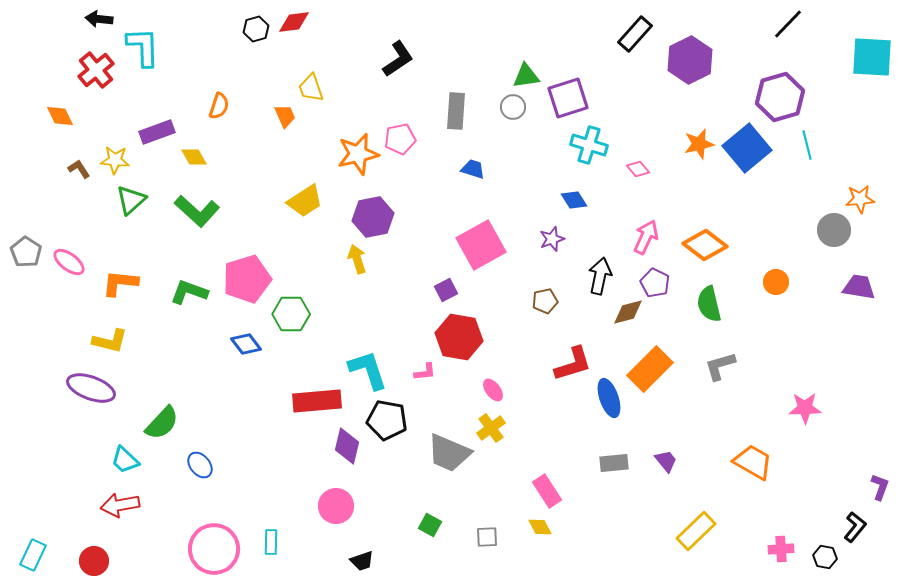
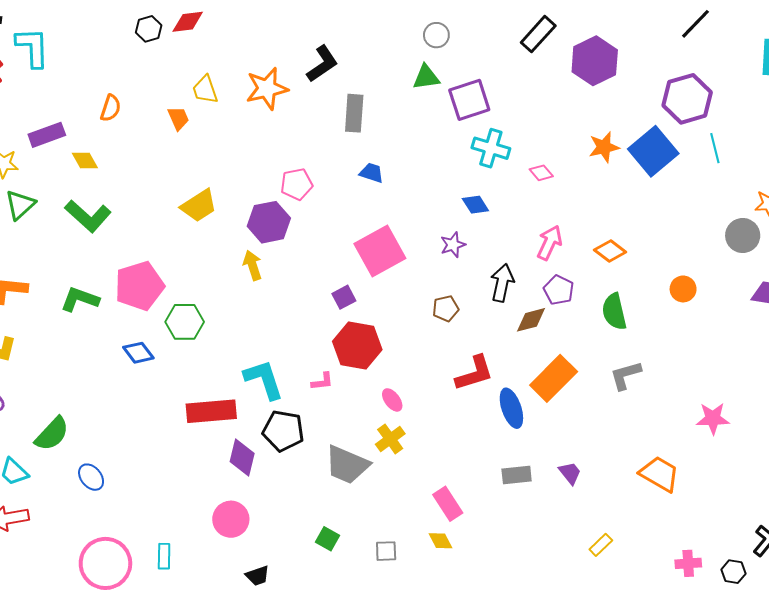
black L-shape: (398, 59) -> (322, 64), moved
gray circle: (513, 107) -> (436, 35), moved
pink pentagon: (400, 139) -> (297, 184), moved
orange star: (358, 154) -> (267, 89), moved
orange diamond: (705, 245) -> (610, 251), size x0.7
yellow rectangle: (696, 531) -> (601, 545), size x0.6

